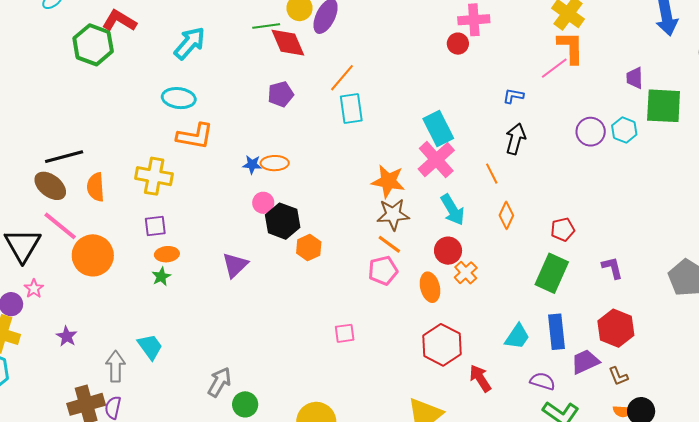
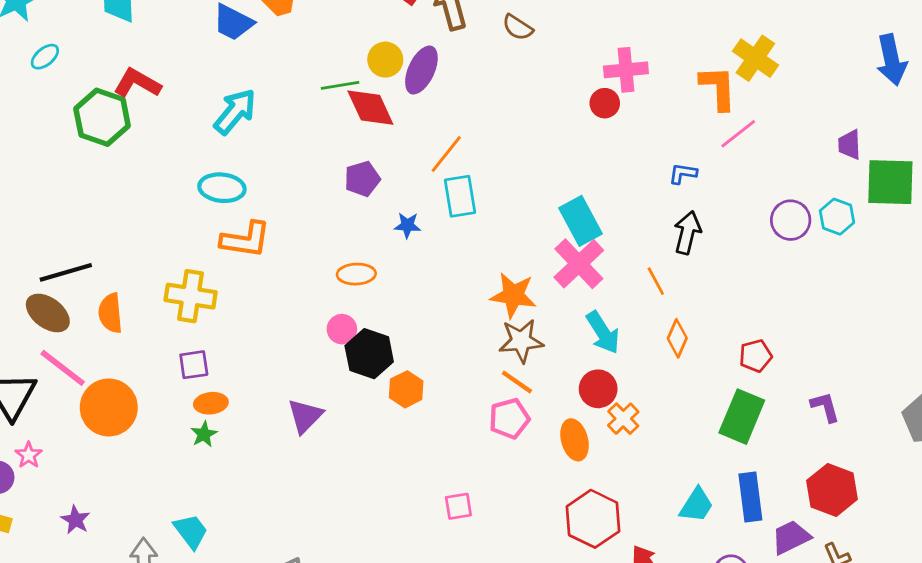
orange L-shape: (571, 47) -> (718, 88), moved
blue star: (252, 165) -> (407, 225), moved

